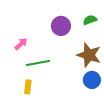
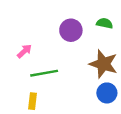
green semicircle: (90, 20) -> (105, 23), turned 32

